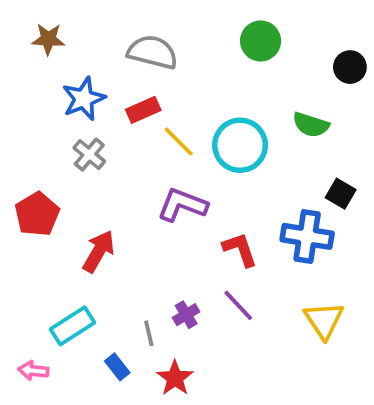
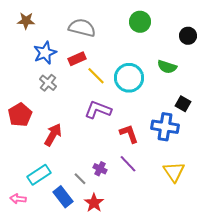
purple cross: (186, 315) -> (100, 169), turned -32
gray line: (149, 333) -> (80, 179), turned -32
blue rectangle: (117, 367) -> (63, 197), size x1.5

